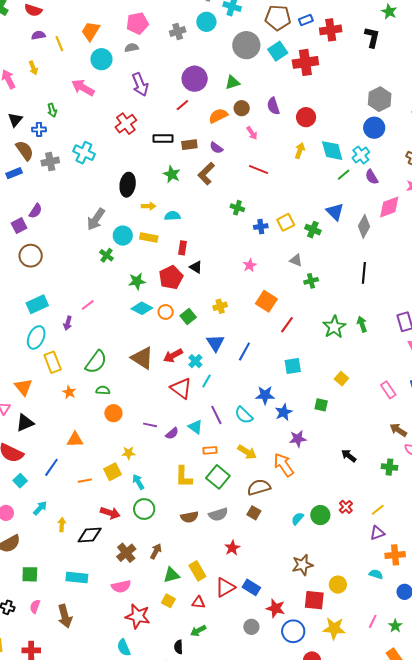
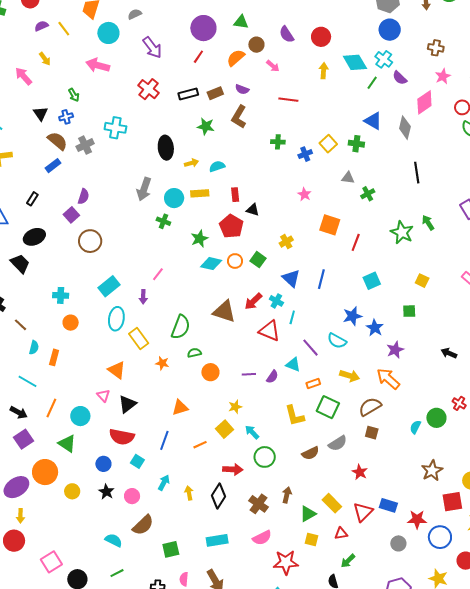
green triangle: (232, 83) -> (241, 22), turned 42
black diamond: (90, 535) -> (218, 496), turned -40

